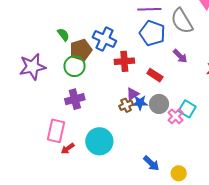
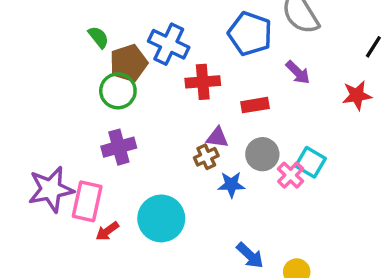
purple star: (32, 67) -> (51, 189), moved
red rectangle: (155, 75) -> (255, 105), turned -42
purple triangle: (133, 94) -> (217, 137), turned 40
blue star: (140, 103) -> (231, 185), moved

